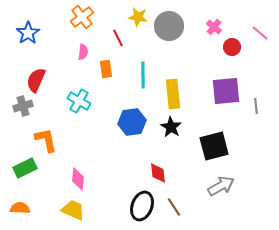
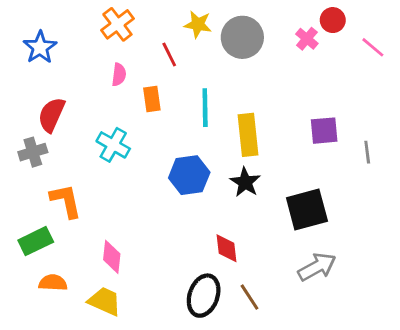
red circle: (232, 47) -> (333, 20), moved
purple square: (226, 91) -> (324, 131), size x0.7
orange semicircle: (20, 208) -> (53, 283), moved

